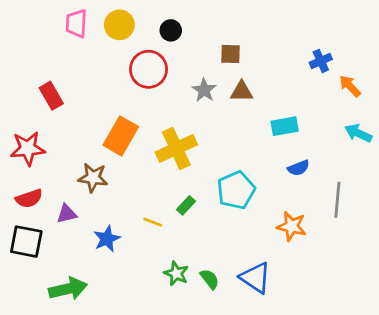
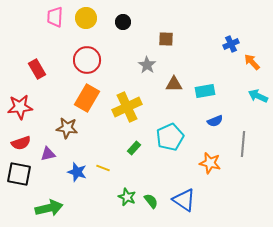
red circle: (149, 69) -> (87, 60), moved
brown triangle: (242, 92) -> (174, 84), moved
yellow line: (153, 222) -> (103, 168), moved
blue star: (107, 239) -> (77, 172), turned -30

